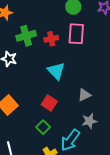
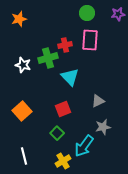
green cross: (26, 36) -> (48, 58), moved
red square: (49, 103) -> (63, 109), turned 35

